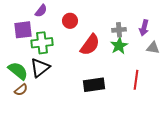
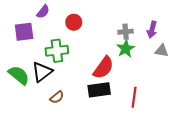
green cross: (42, 43) -> (57, 51), moved
red semicircle: (90, 45) -> (103, 68), moved
red line: (136, 80) -> (134, 97), moved
brown semicircle: (21, 90) -> (57, 97), moved

